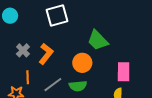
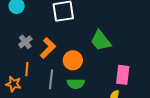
orange circle: (82, 63) -> (73, 60), moved
gray line: (53, 85) -> (51, 79), turned -54

